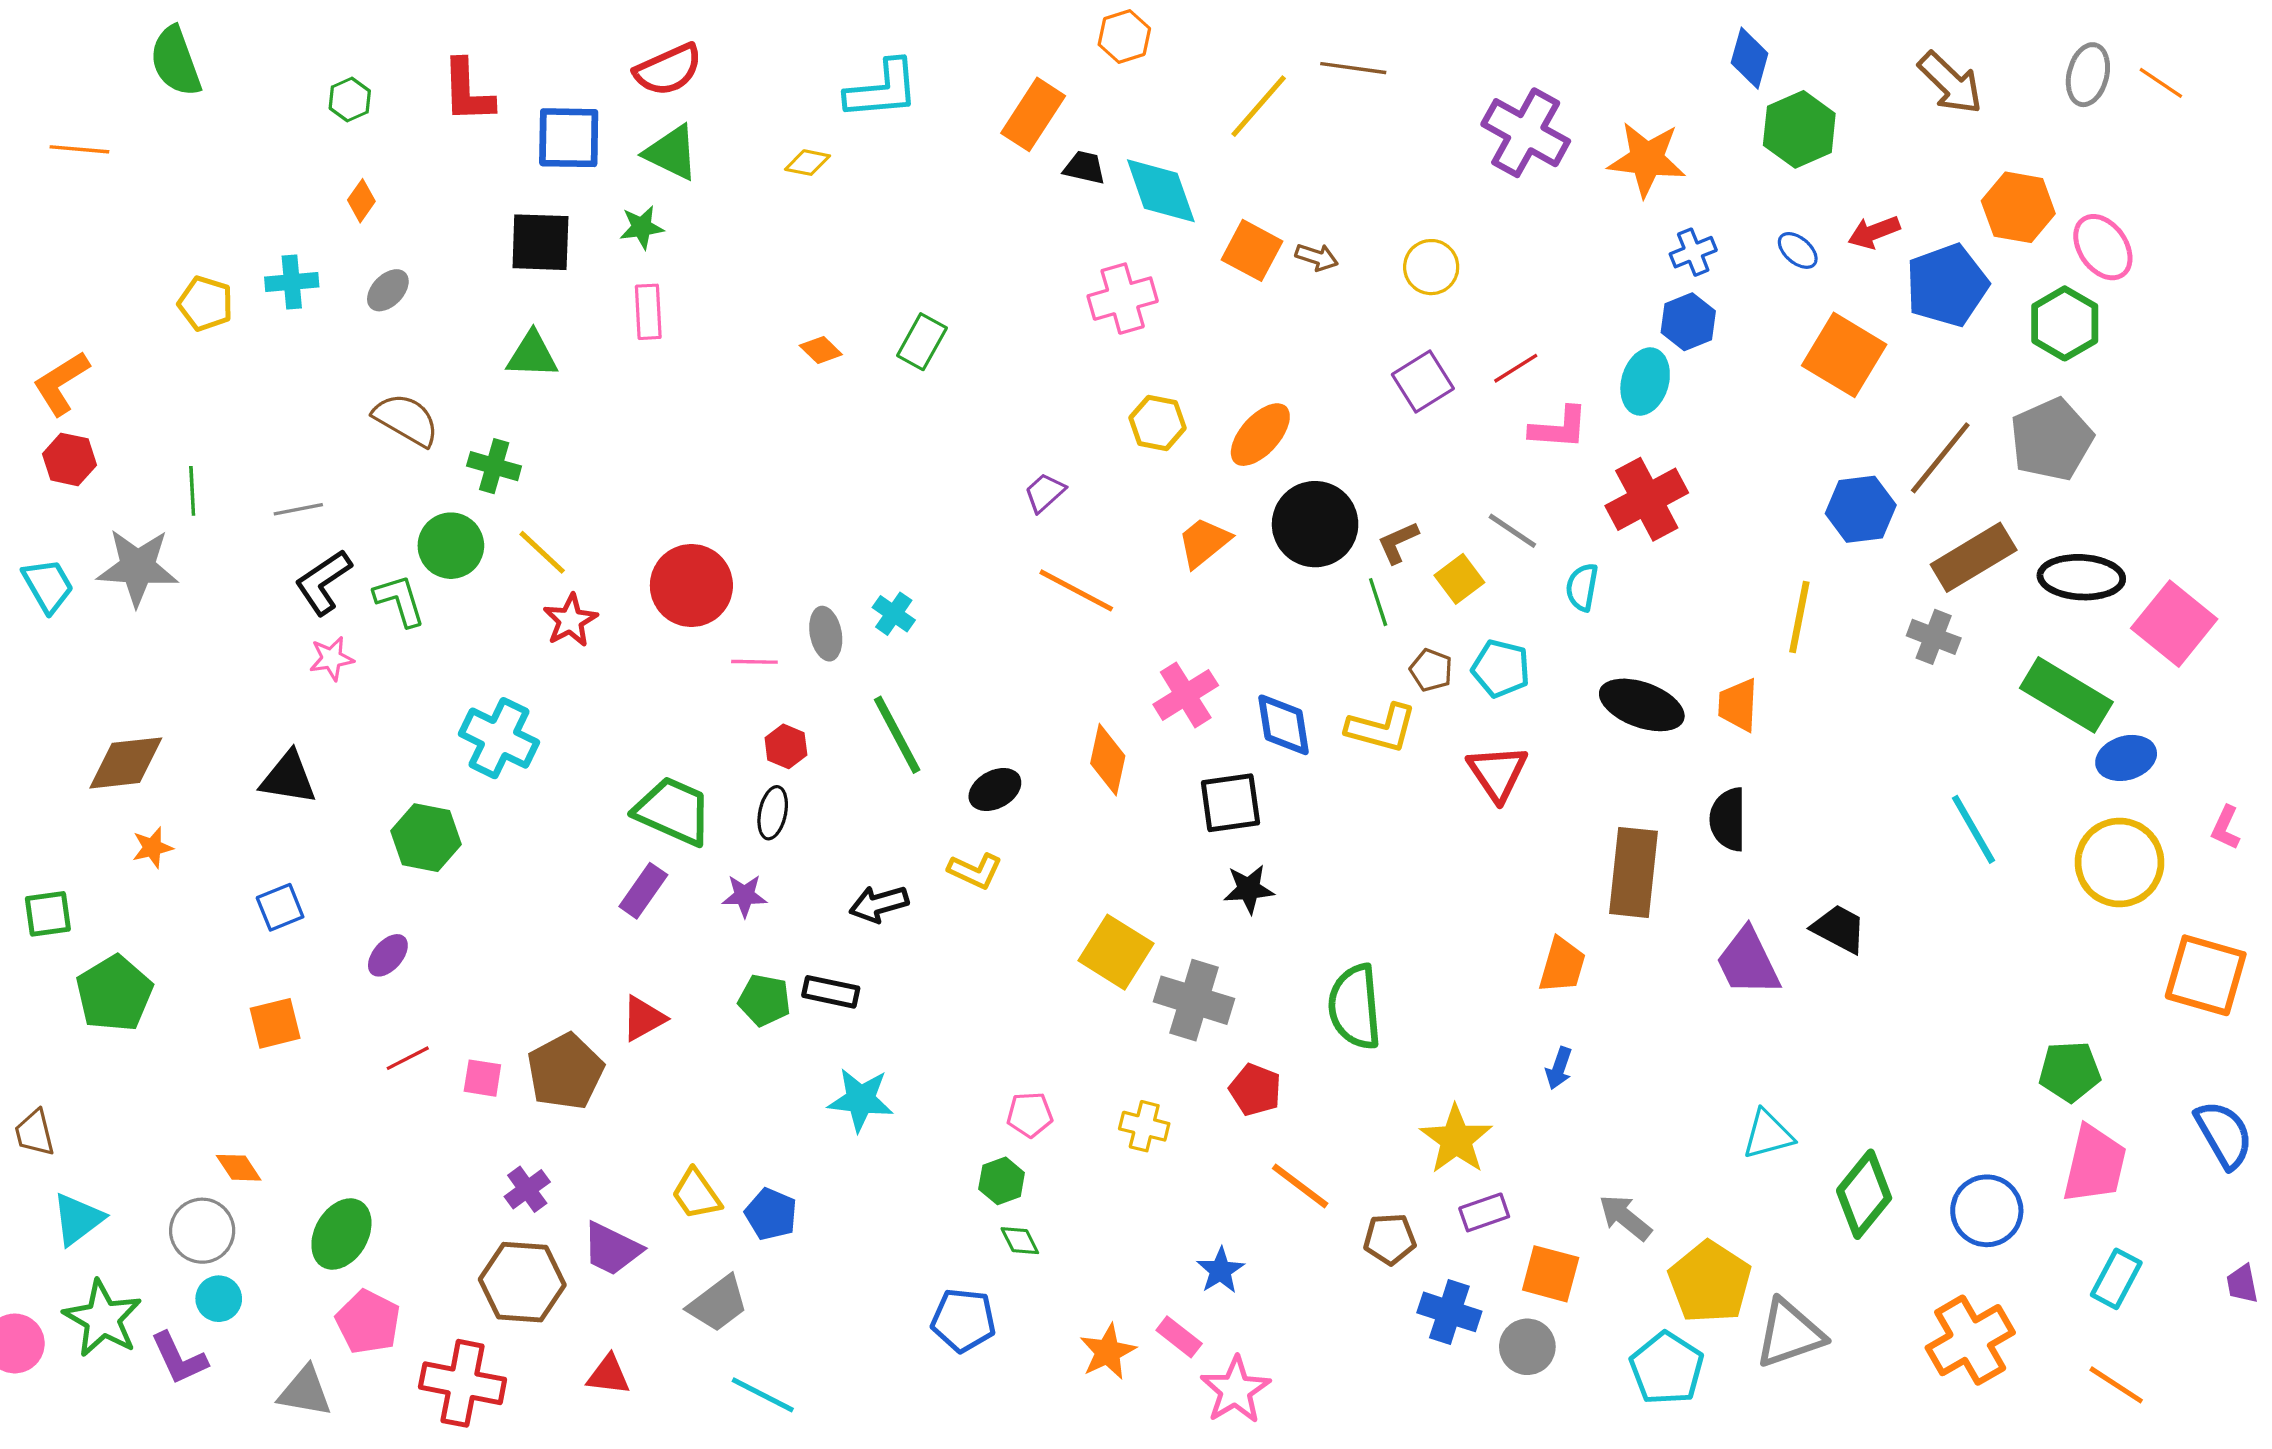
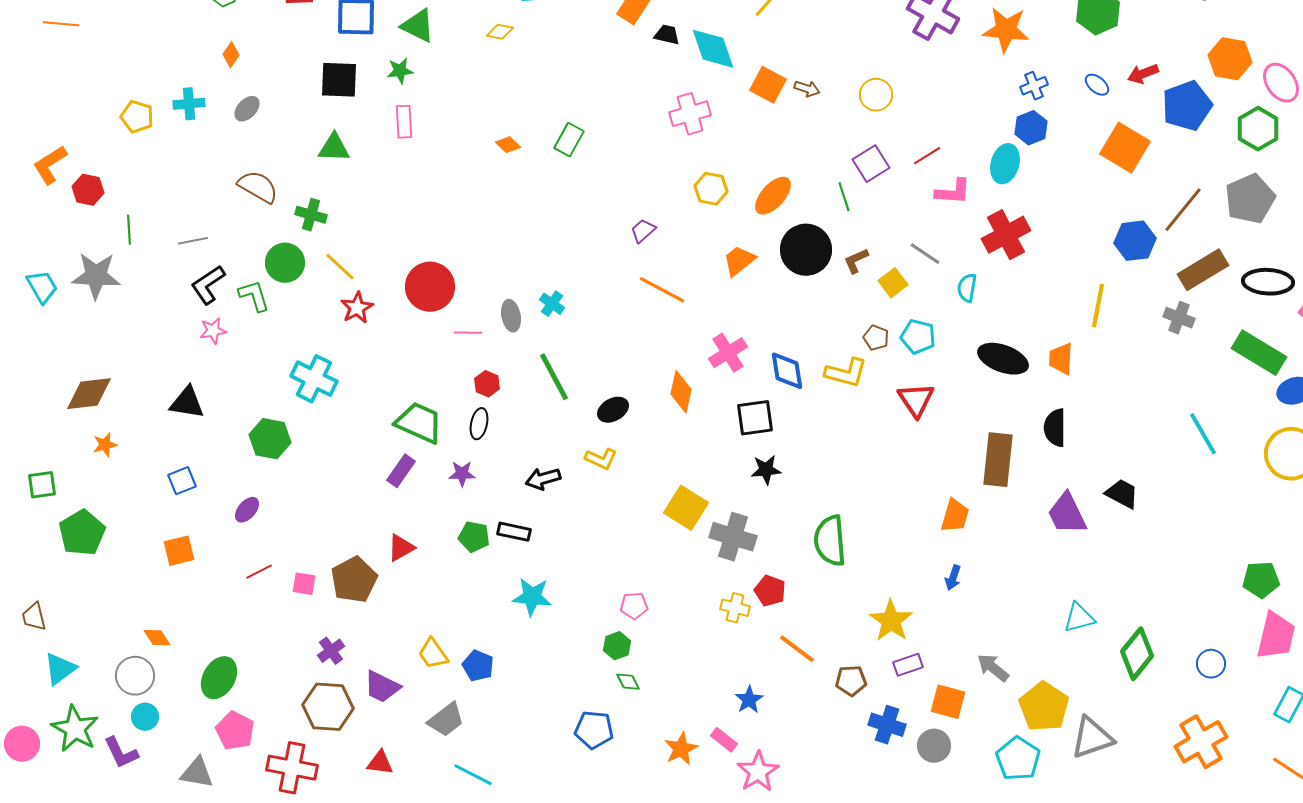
red hexagon: (69, 459) -> (88, 190), moved
green line: (1378, 602) -> (844, 197), moved
yellow cross: (1144, 1126) -> (735, 608), moved
blue circle: (1987, 1211) -> (1211, 664), size x0.7

